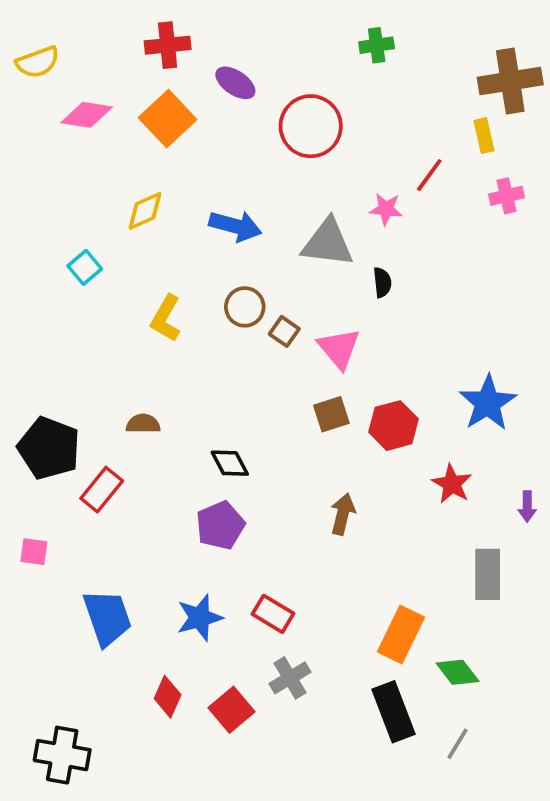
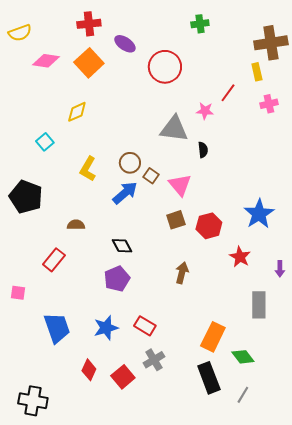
blue arrow: (235, 226) -> (125, 193), moved, turned -56
black pentagon: (49, 448) -> (26, 197), moved

